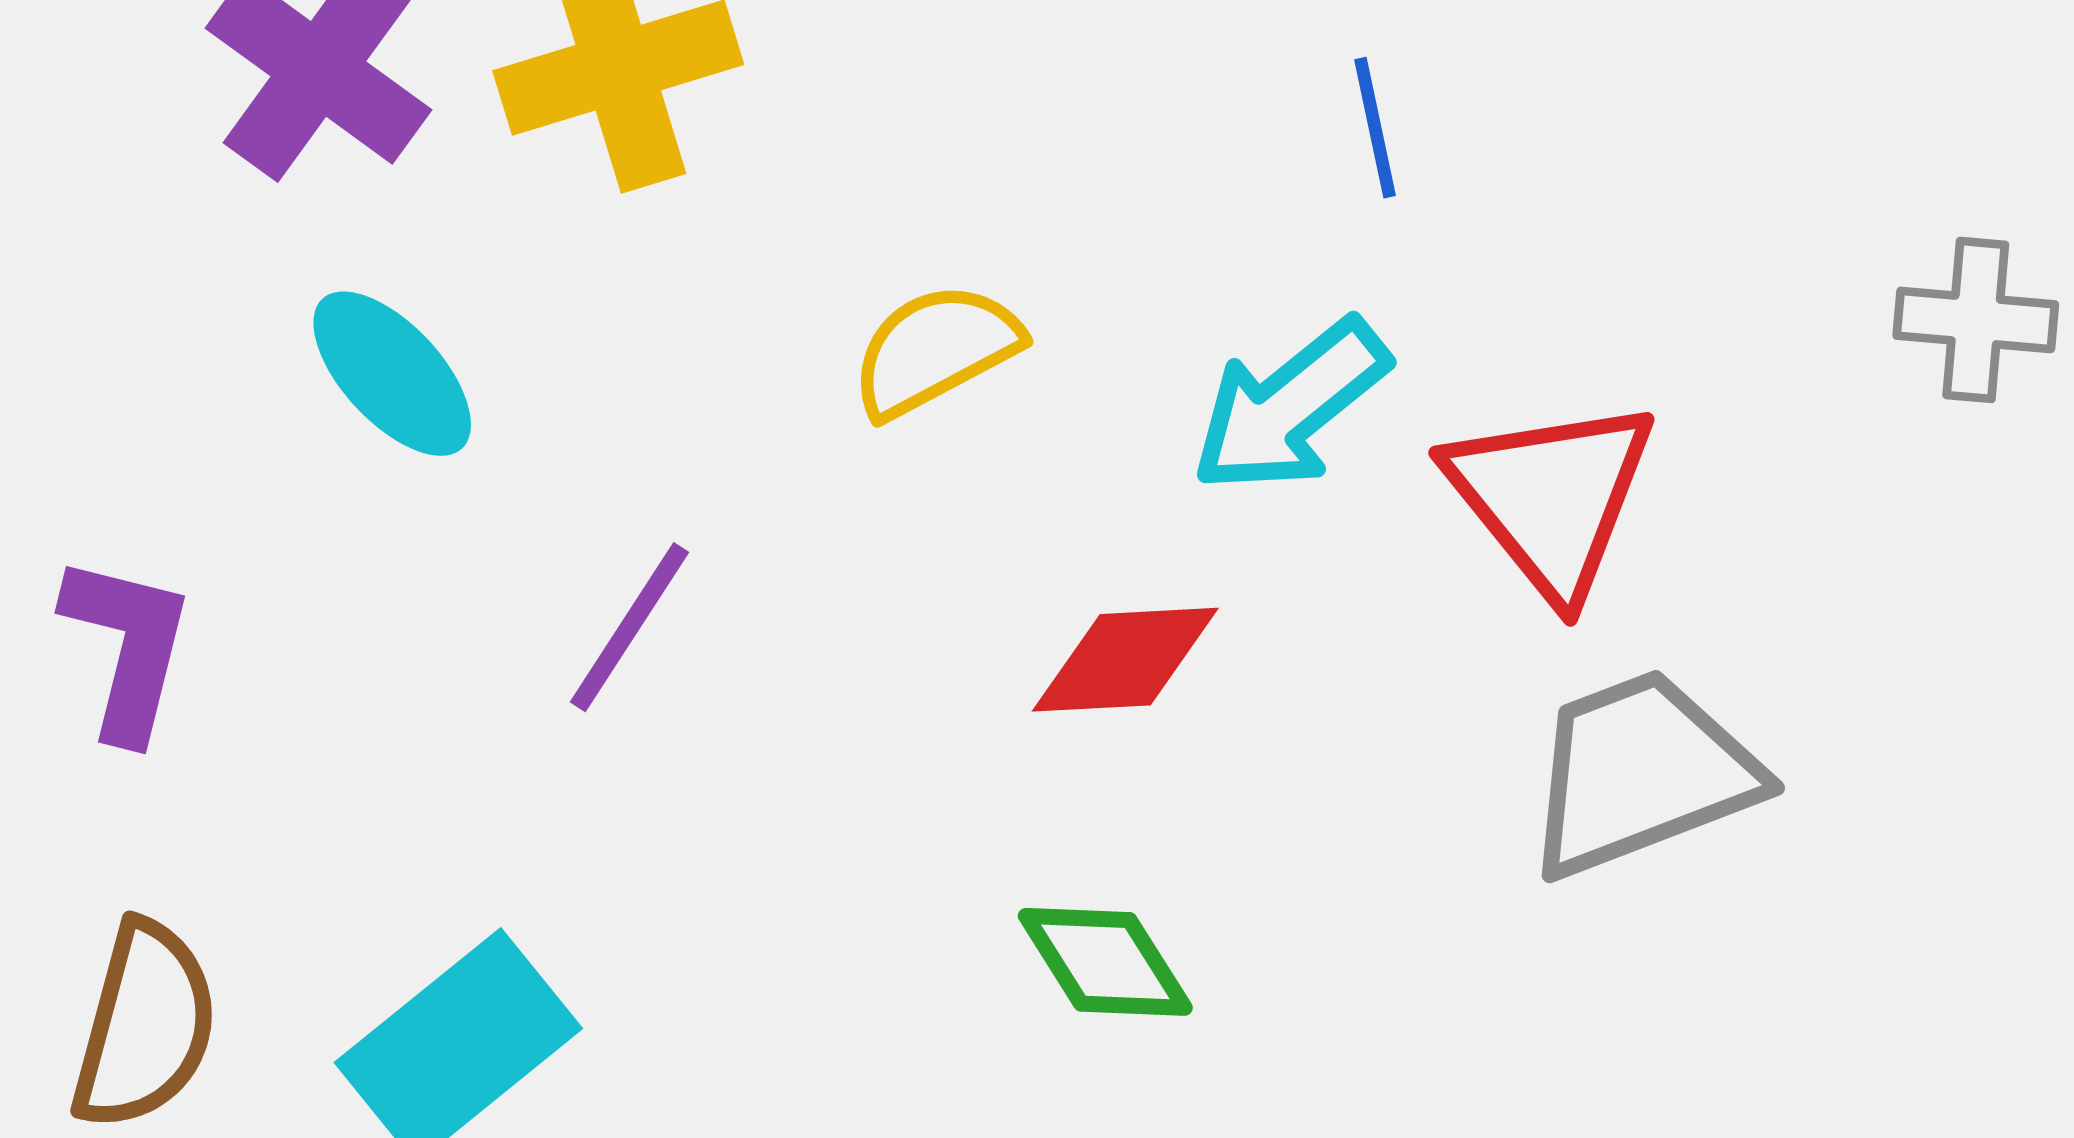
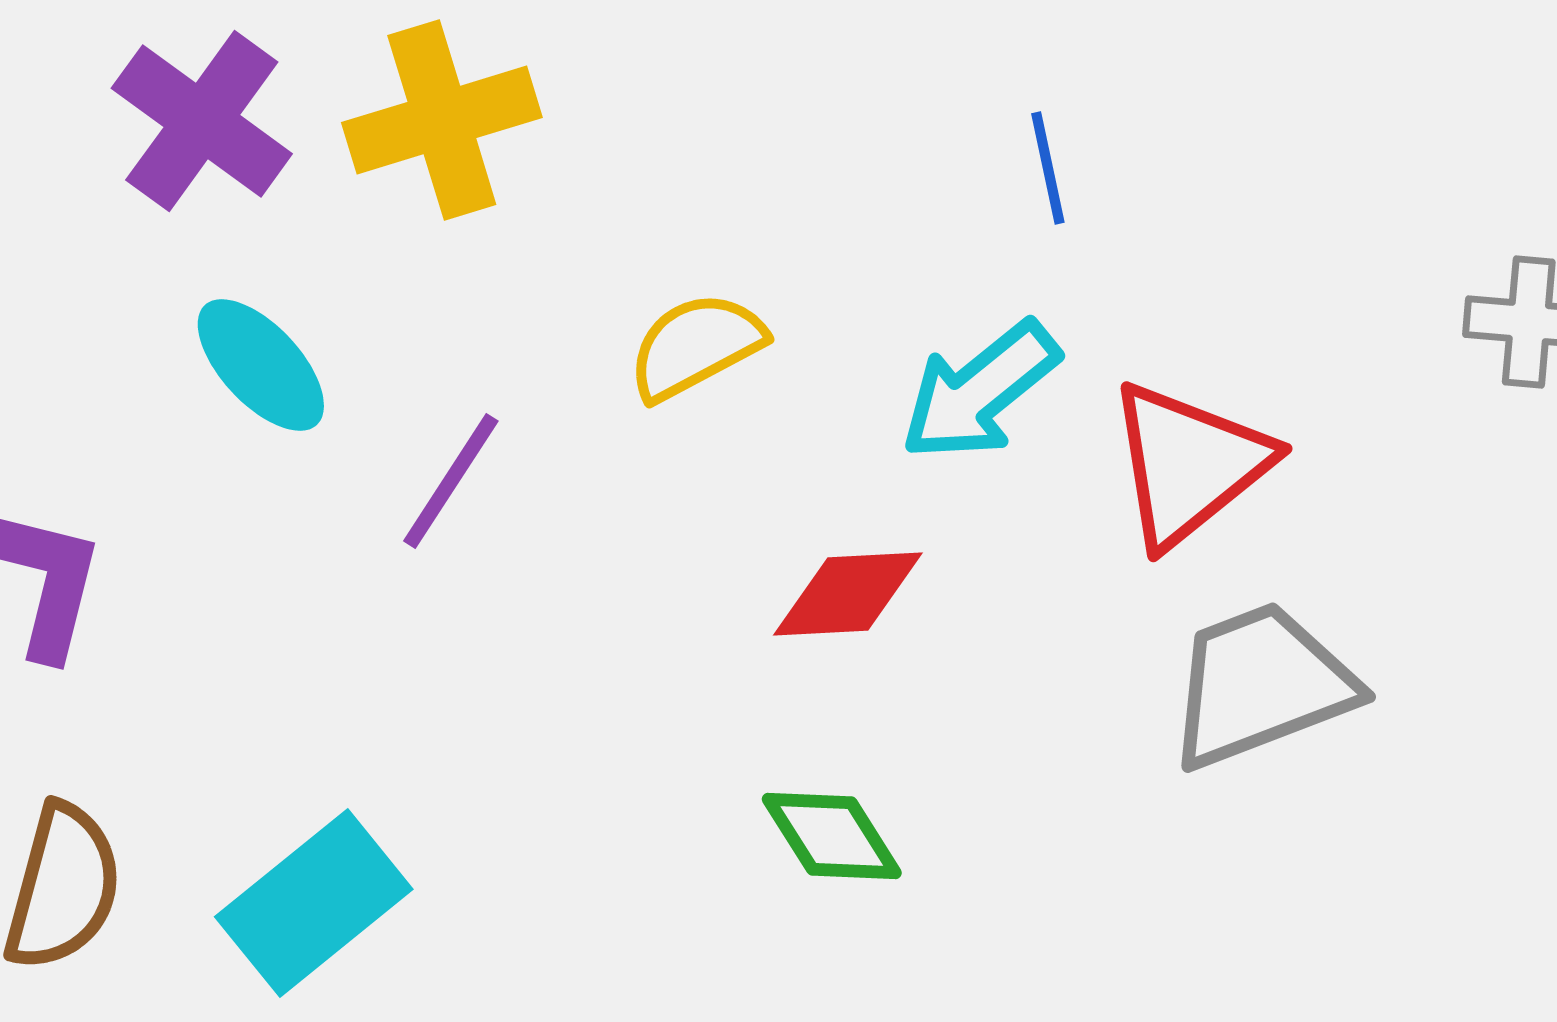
red triangle: (1551, 497) -> (1189, 464), turned 30
purple line: (629, 627) -> (451, 481), moved

